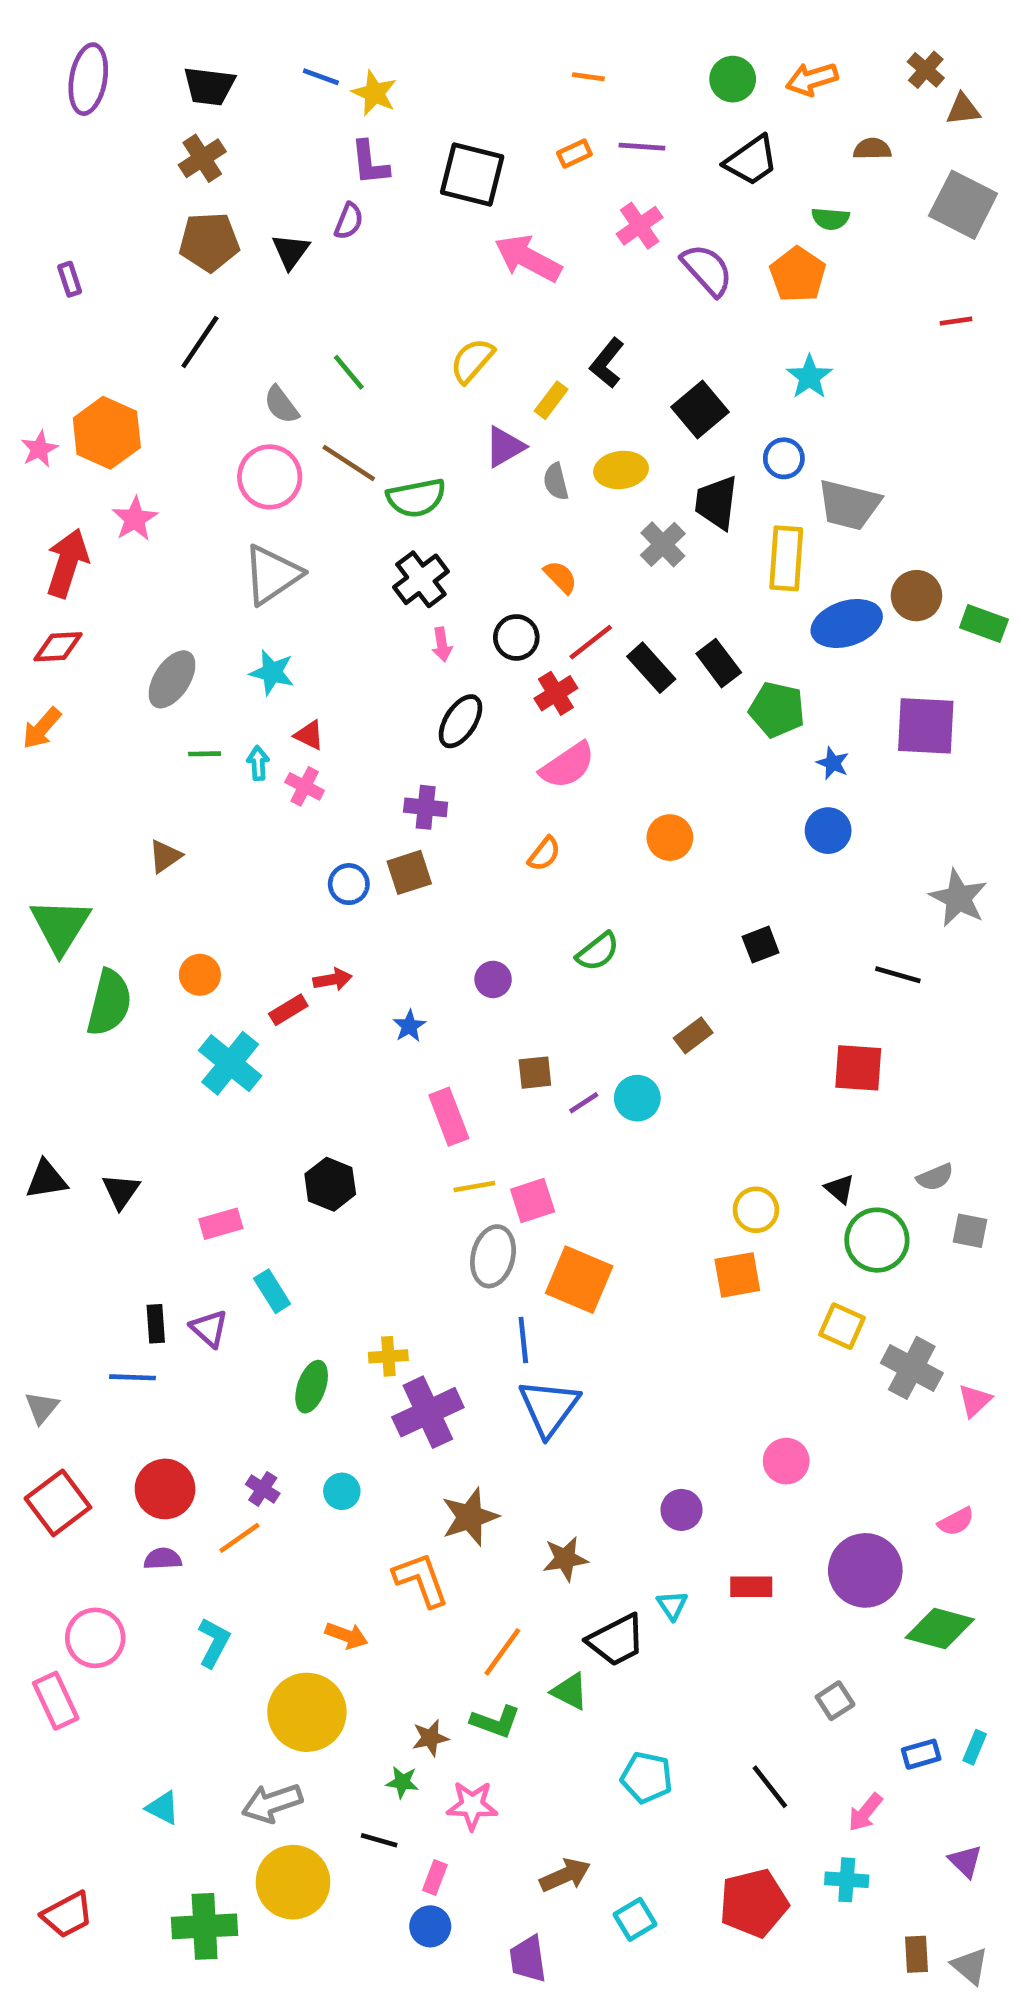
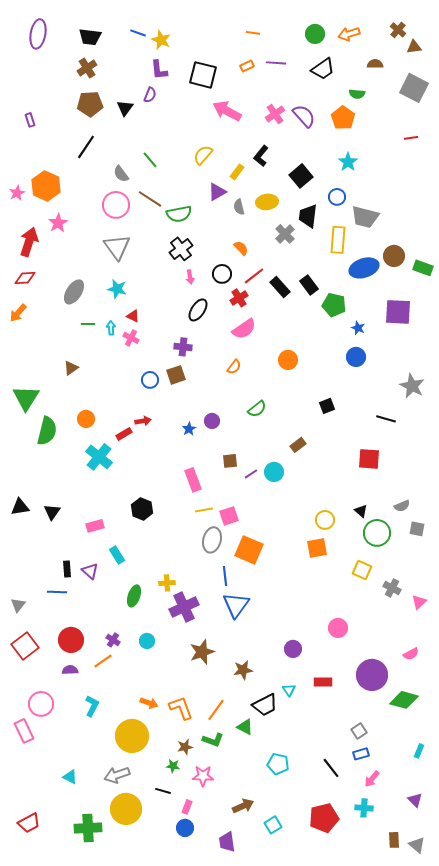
pink cross: (640, 226) -> (275, 114), moved
gray triangle: (272, 575) -> (117, 247), turned -32
blue star: (409, 1026) -> (189, 429), moved
gray cross: (912, 1368) -> (392, 588), size x0.7
orange L-shape: (421, 1580) -> (181, 708), moved
blue rectangle: (921, 1754) -> (361, 754), moved

